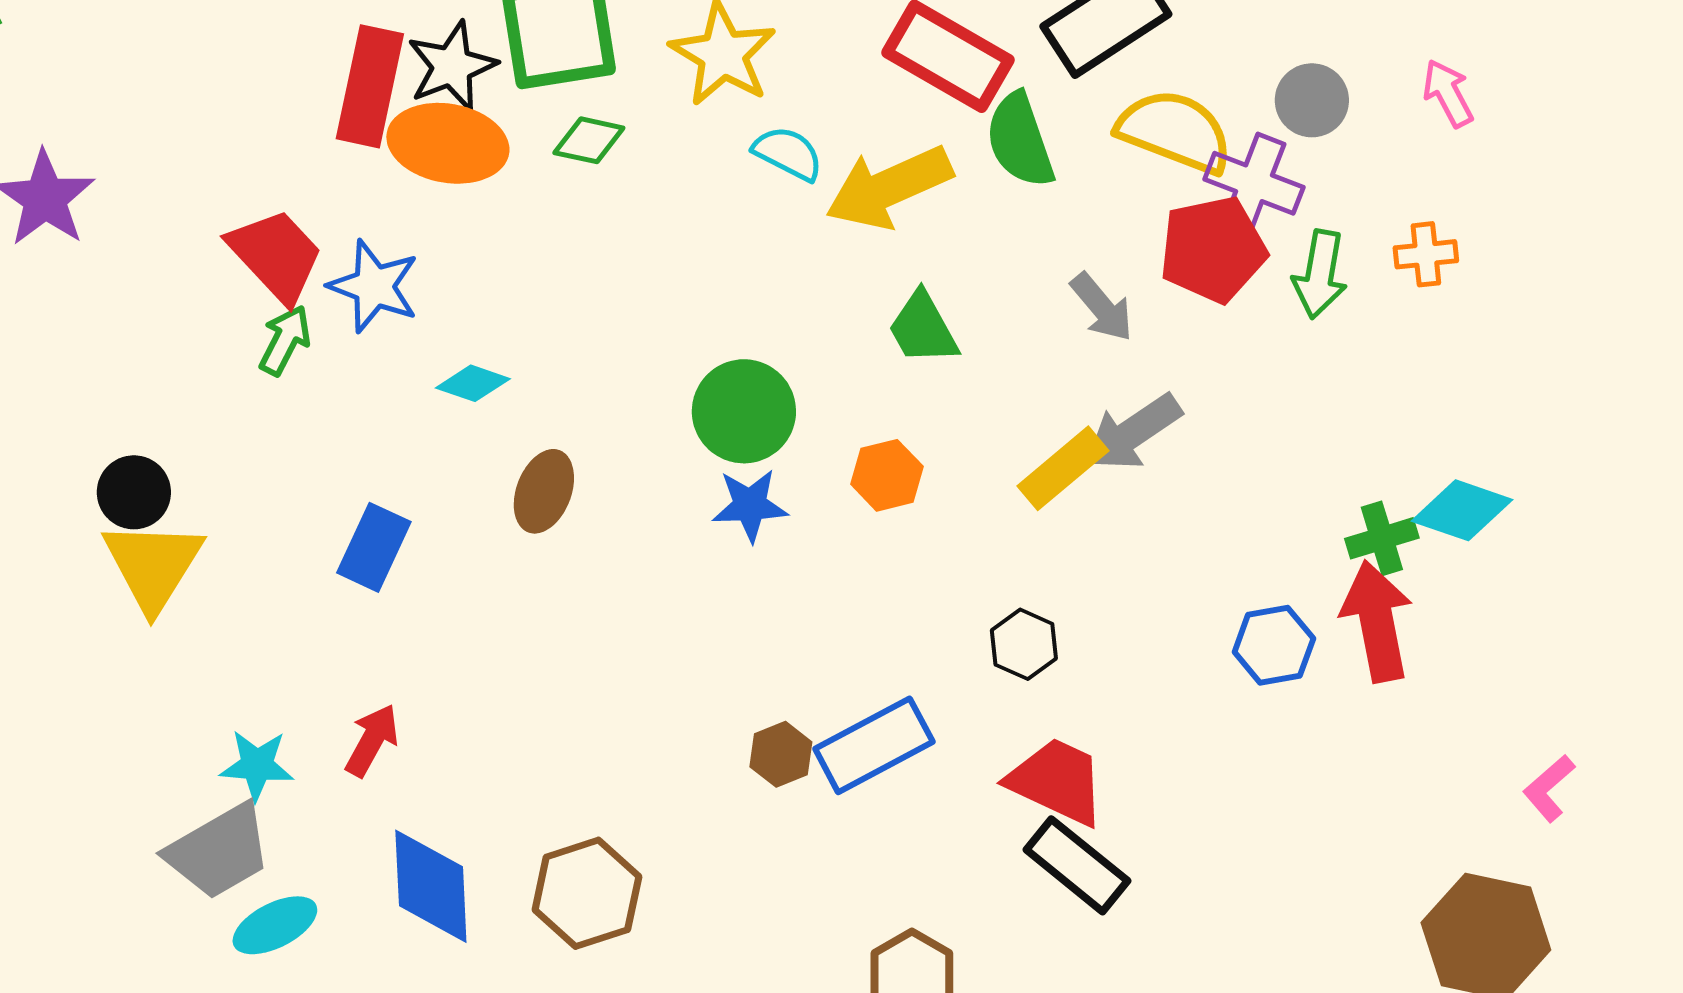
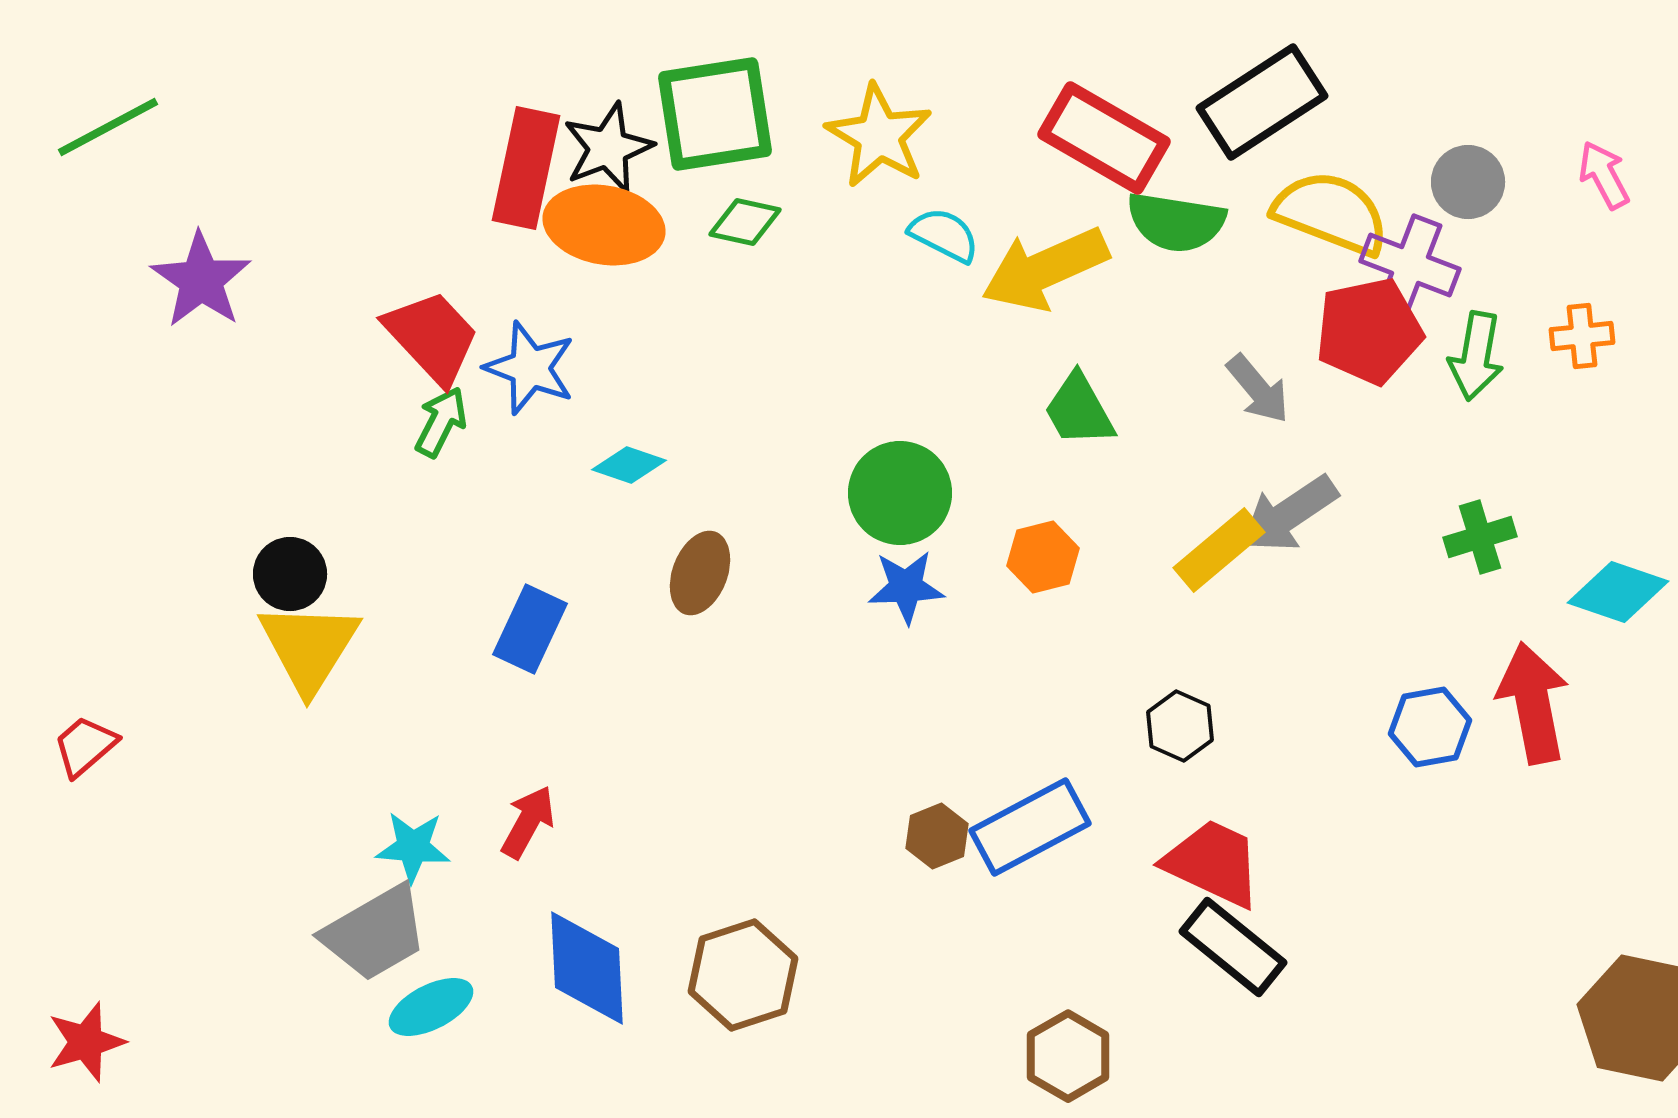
green semicircle: (1020, 140) -> (1176, 222), turned -62
green cross: (1382, 538) -> (1480, 537), moved

